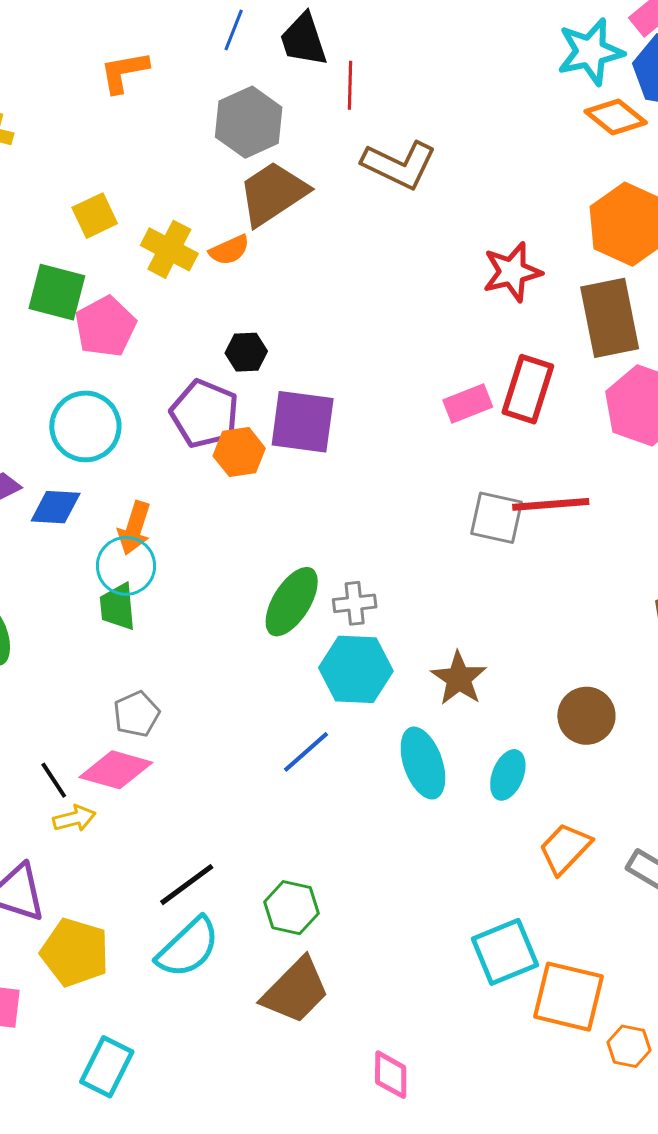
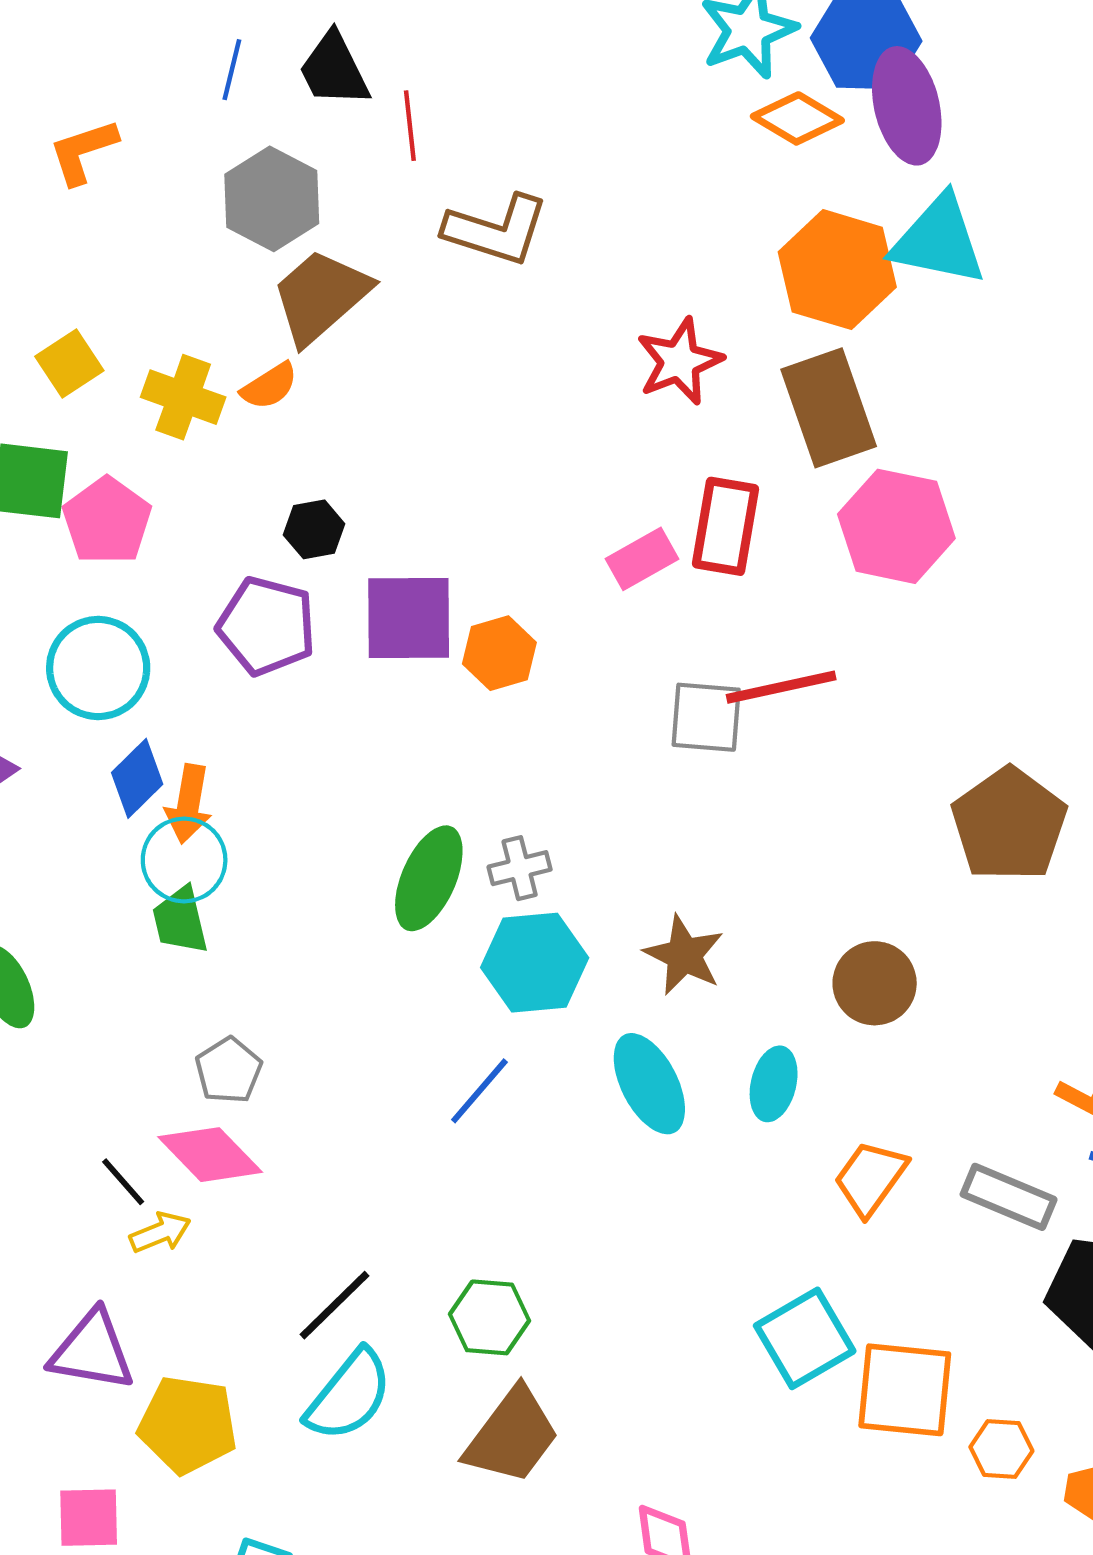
orange hexagon: (239, 452) -> (499, 653), moved
blue diamond: (56, 507) -> (137, 778), moved, turned -40
pink diamond: (116, 770) -> (210, 1155), turned 38

